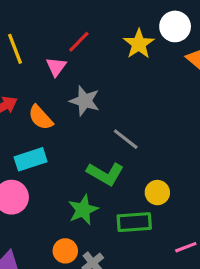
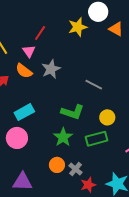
yellow star: (139, 44) -> (78, 27), turned 30
gray star: (85, 101) -> (51, 69), turned -30
orange semicircle: (41, 117) -> (24, 71), moved
gray line: (126, 139) -> (94, 85), moved

